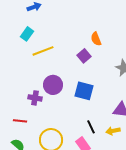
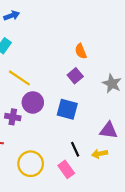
yellow line: (43, 51) -> (19, 78), moved, turned 55
purple square: (84, 56) -> (75, 76), moved

